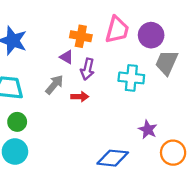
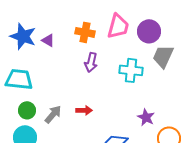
purple triangle: (67, 57) -> (48, 40), moved
gray arrow: (54, 85) -> (53, 114), moved
red arrow: (80, 97) -> (84, 110), moved

